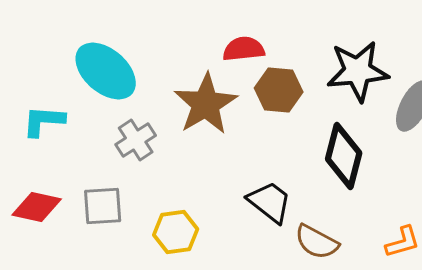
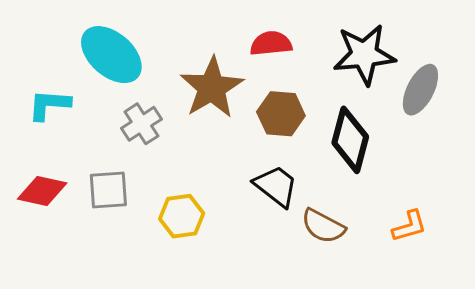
red semicircle: (244, 49) -> (271, 44), moved
brown hexagon: (279, 90) -> (281, 114), moved

